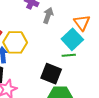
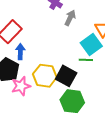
yellow hexagon: (15, 42) -> (45, 76), moved

